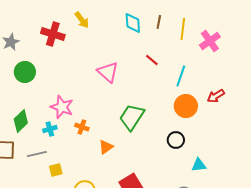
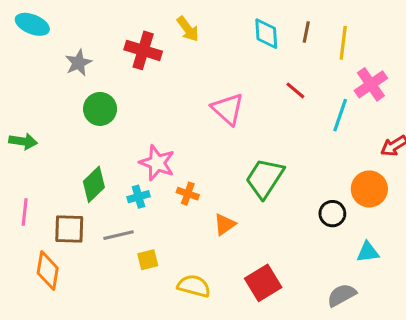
pink cross: (210, 41) -> (371, 84), moved
orange circle: (186, 106) -> (369, 189), moved

